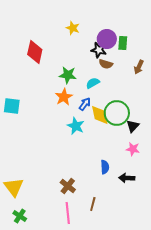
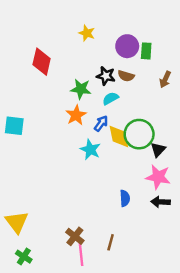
black star: (99, 50) -> (106, 76), moved
pink star: (133, 149) -> (158, 177), size x1.5
black arrow: (127, 178) -> (160, 202), moved
brown cross: (68, 186) -> (75, 236), moved

